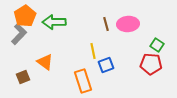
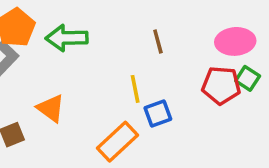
pink ellipse: (128, 24) -> (235, 41), moved
red pentagon: (151, 64) -> (221, 85), moved
orange rectangle: (83, 81) -> (118, 142), turned 65

